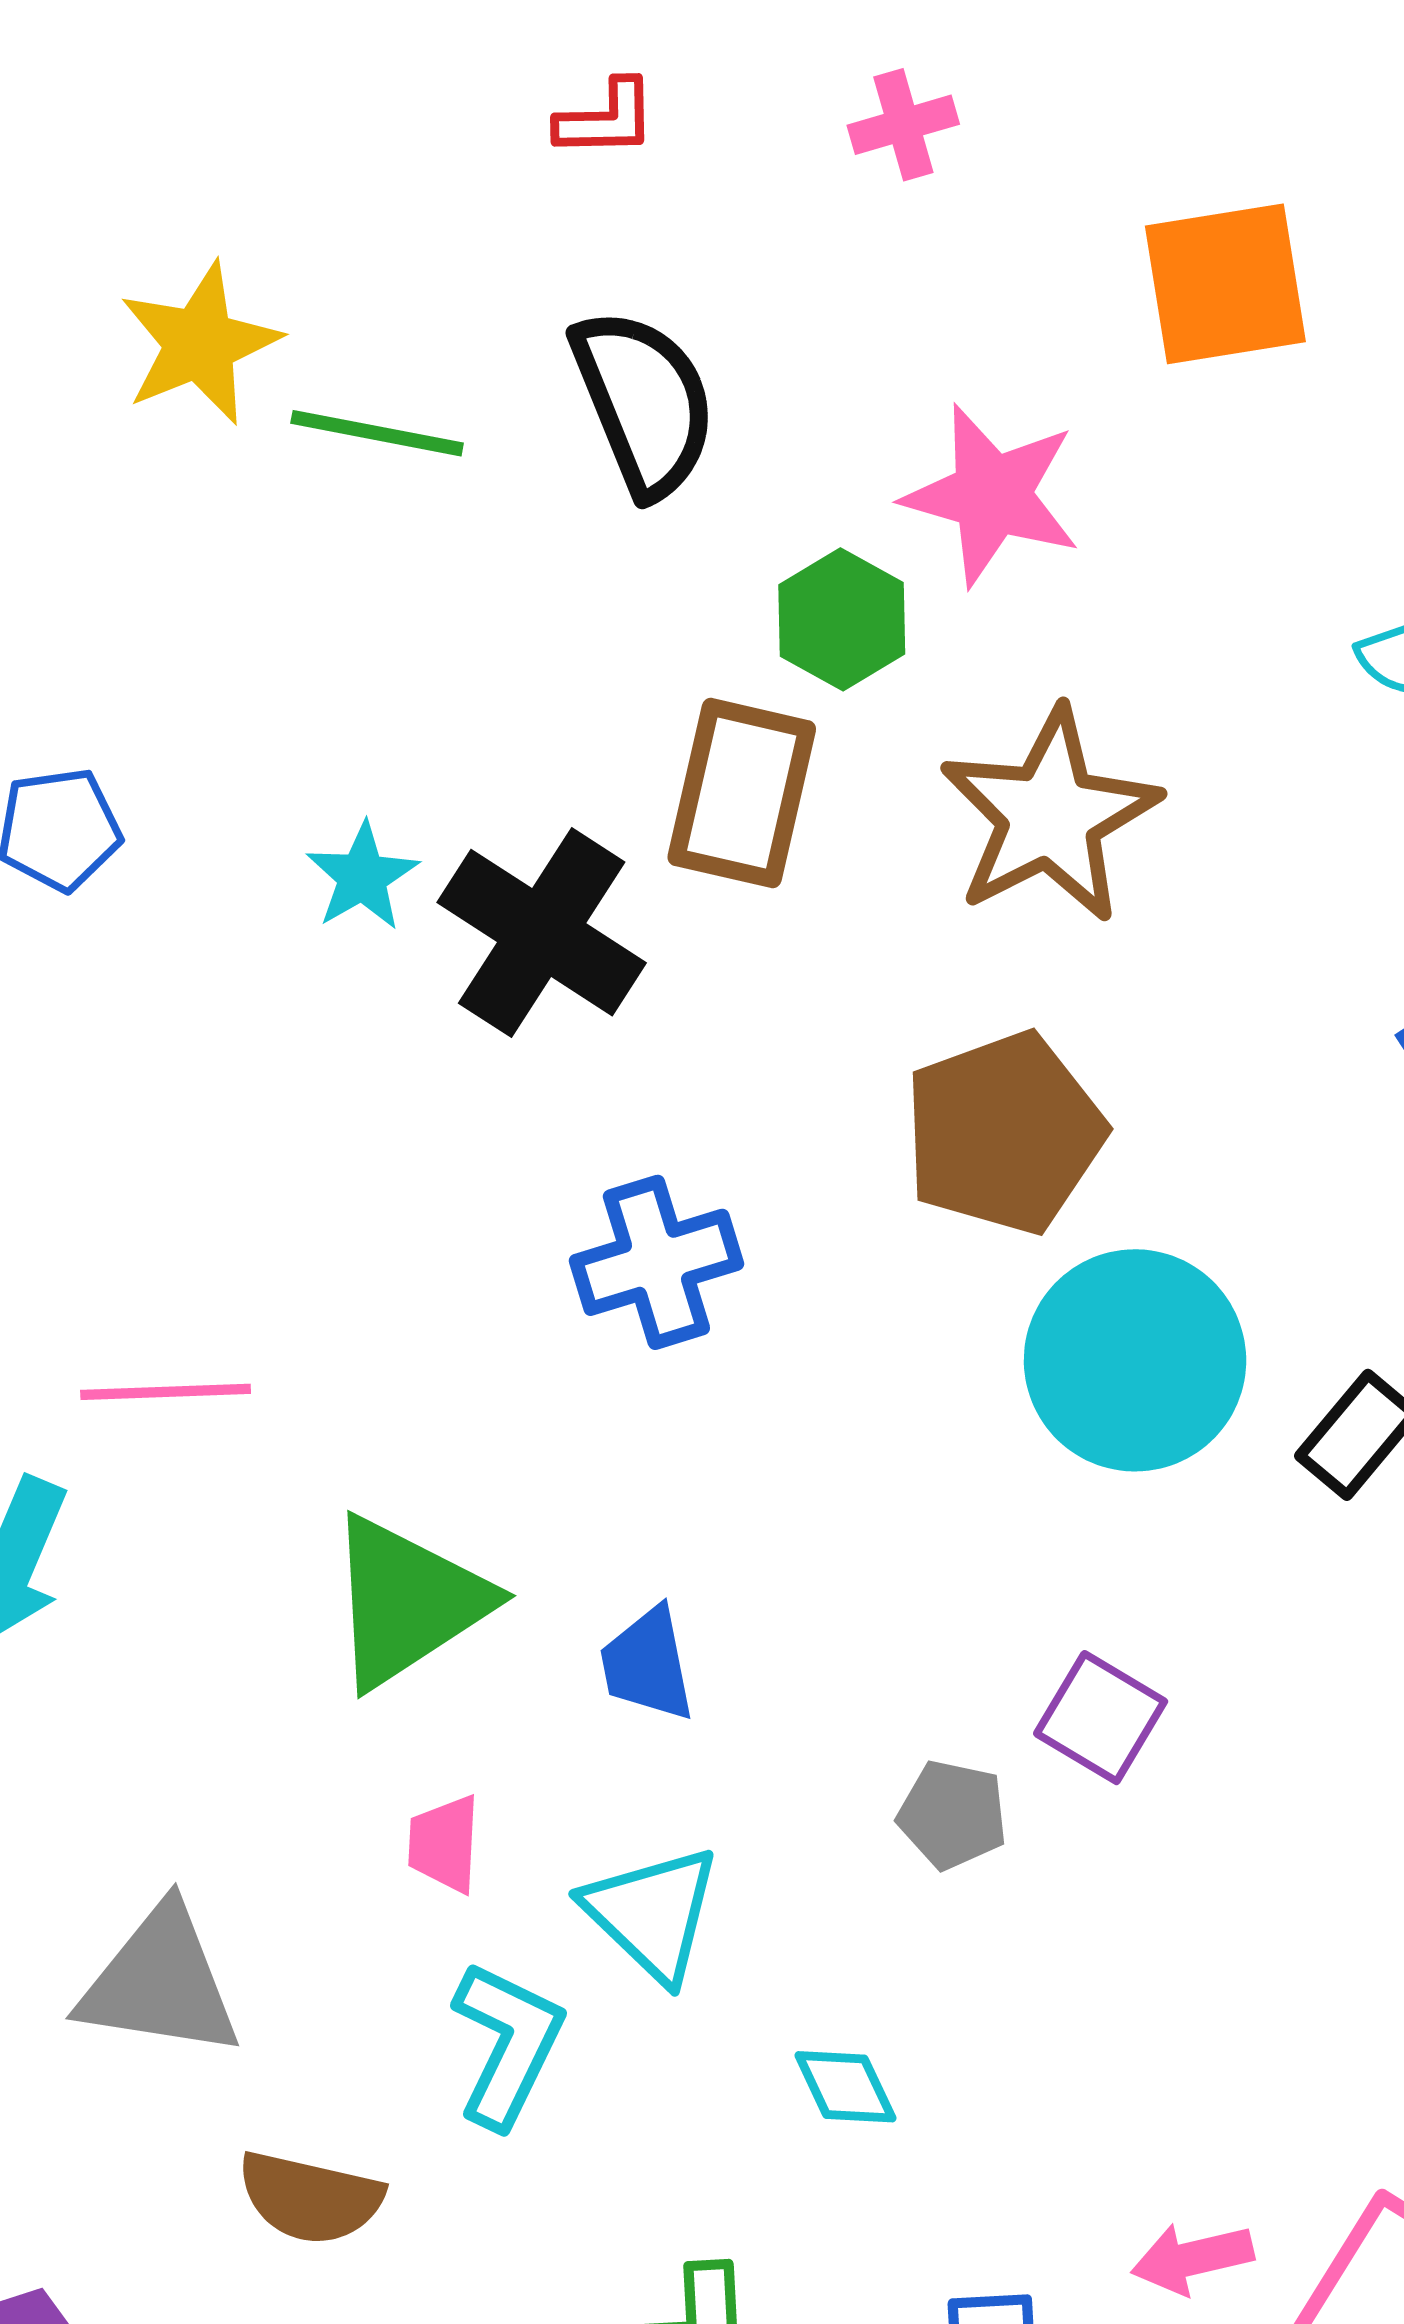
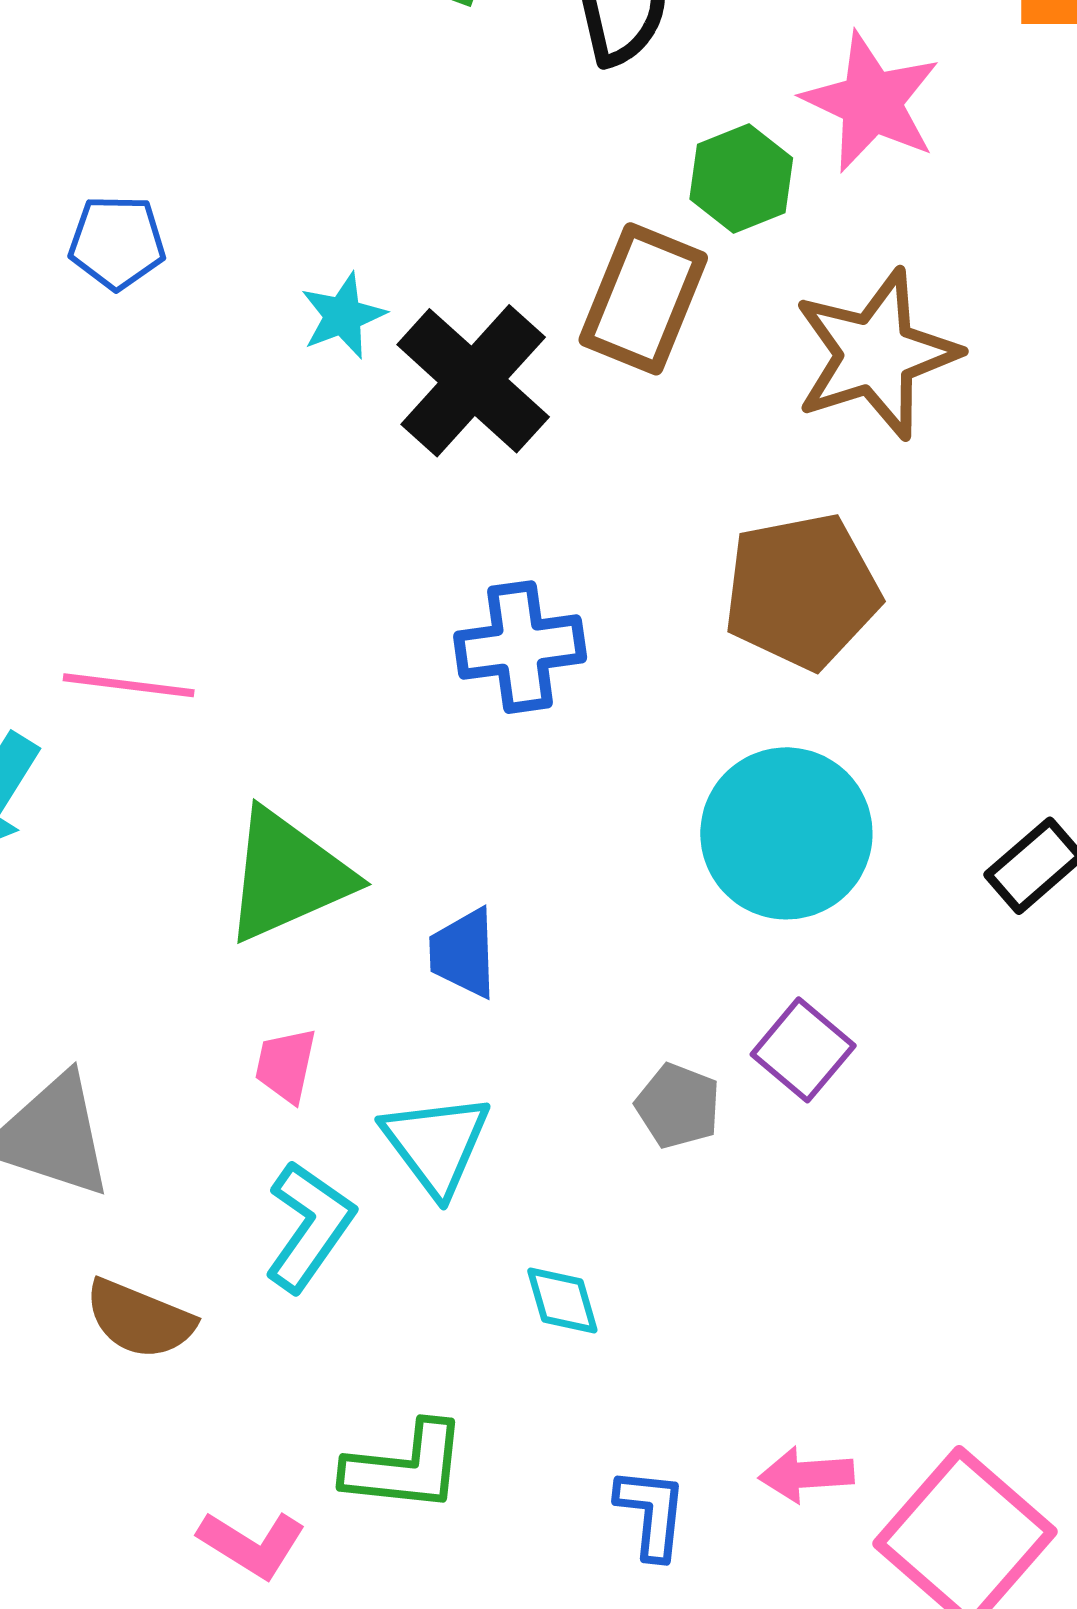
cyan circle: (1135, 1360) -> (786, 833), moved

